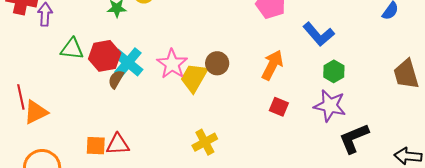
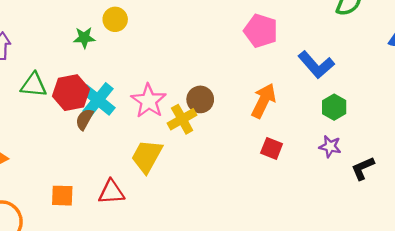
yellow trapezoid: (194, 78) -> (147, 156), moved
purple star: (330, 106) -> (330, 147), size x0.6
black L-shape: (354, 138) -> (363, 168), moved, size x0.7
yellow cross: (205, 142) -> (182, 119), moved
red triangle: (118, 144) -> (111, 192), moved

